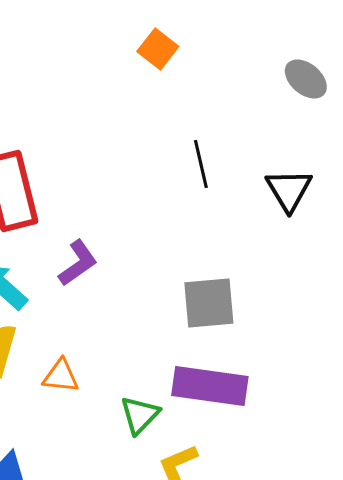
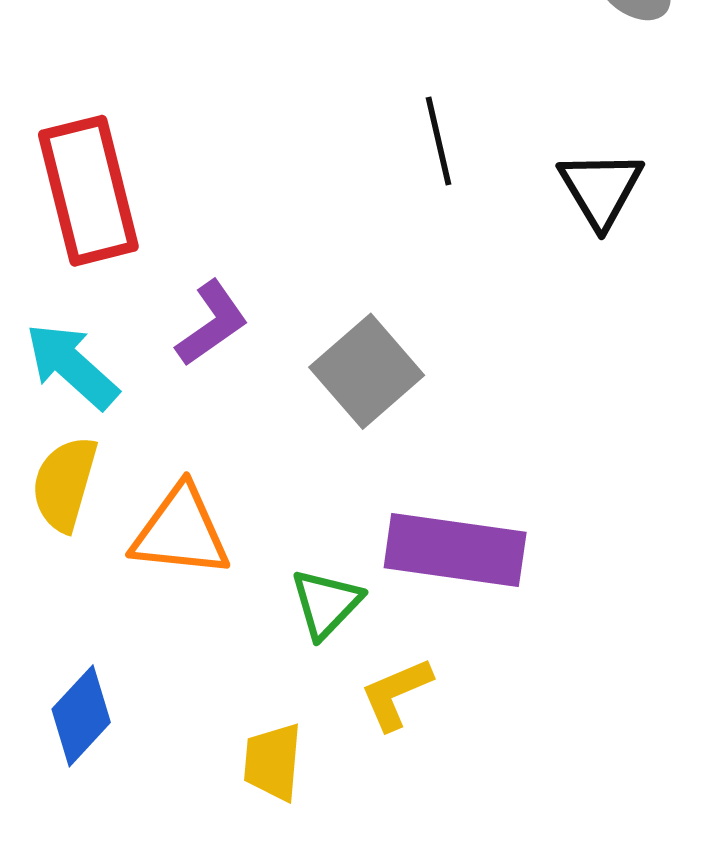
gray square: (209, 303) -> (367, 371), moved, turned -36
orange triangle: (61, 376) -> (181, 532), size x1.5

